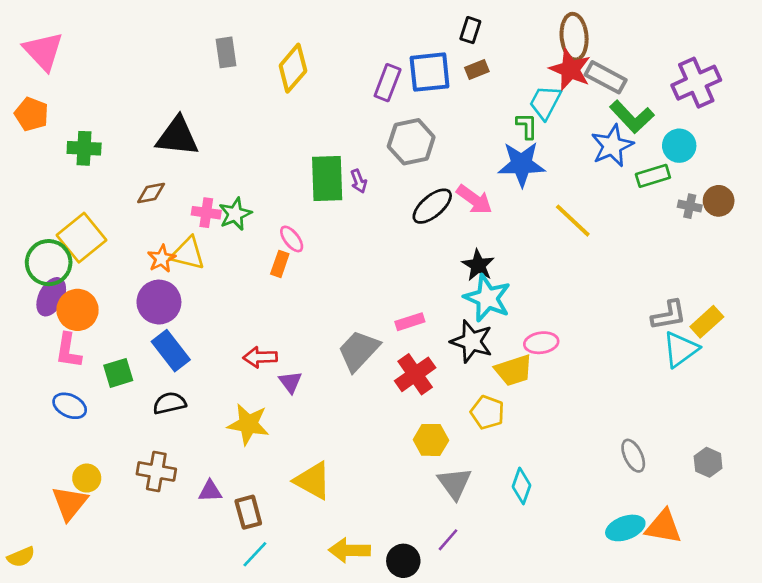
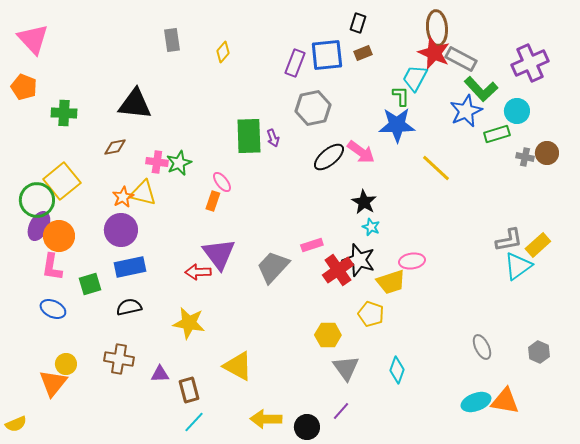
yellow diamond: (293, 68) -> (223, 52), size x0.6
cyan star: (487, 298) -> (371, 227), size x0.5
blue rectangle: (171, 351) -> (130, 267), turned -64
red cross: (415, 374) -> (338, 270), moved
purple triangle: (290, 382) -> (219, 254), moved, size x1.8

